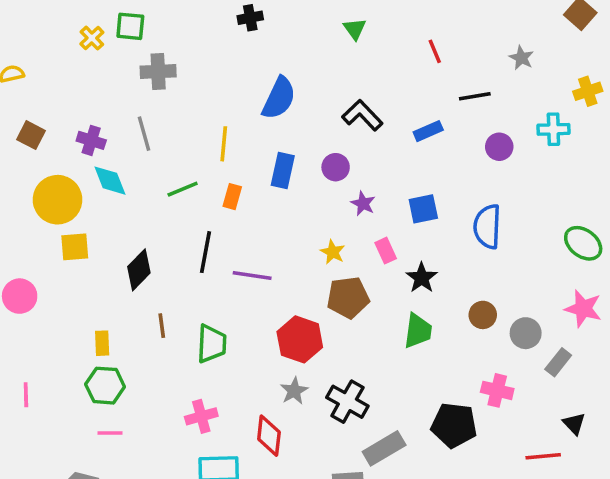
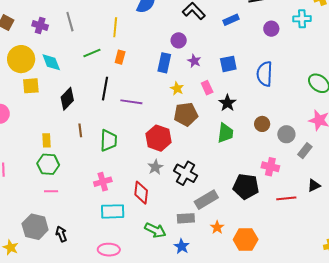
blue rectangle: (283, 170) -> (164, 63), moved
cyan diamond: (110, 181) -> (51, 62), moved
black triangle: (574, 424) -> (314, 185), turned 48
red line: (543, 456) -> (286, 198), moved

